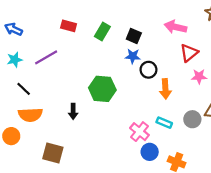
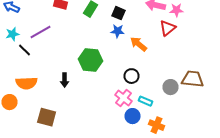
black circle: (148, 70) -> (132, 76), moved
pink star: (199, 76) -> (176, 10), moved
black line: (24, 89) -> (24, 50), moved
orange arrow: (165, 89) -> (138, 44), moved, turned 132
cyan rectangle: (164, 123) -> (146, 101), moved

